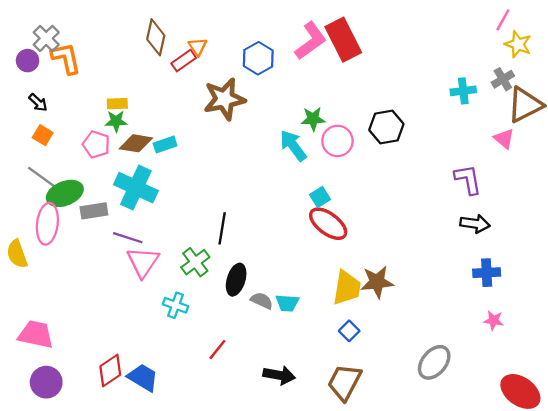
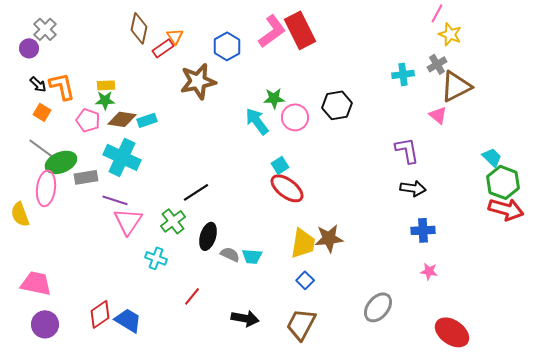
orange L-shape: (66, 58) -> (62, 86), moved
black line: (222, 228) -> (196, 192), turned 48

